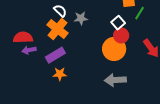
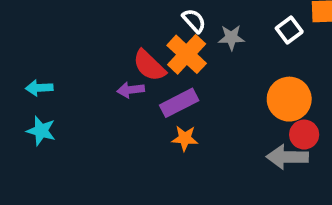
white square: (118, 23) -> (289, 30), moved
red circle: (121, 35) -> (304, 135), moved
red semicircle: (23, 37) -> (149, 66), moved, turned -138

